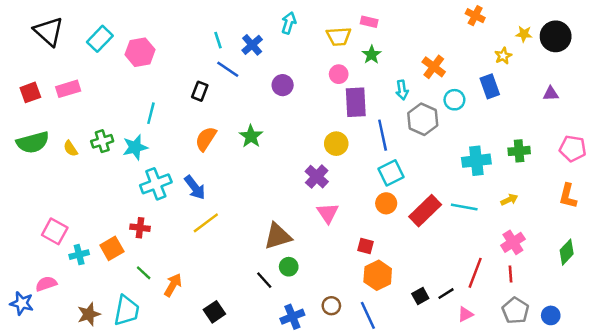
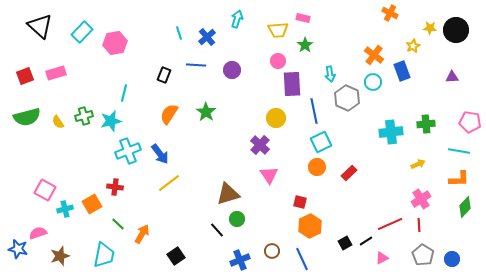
orange cross: (434, 67) -> (374, 55), moved
blue line: (228, 69) -> (196, 65), moved, turned -30
orange L-shape: (568, 196) -> (459, 179), moved, turned -105
cyan line: (464, 207) -> (459, 151), moved
red rectangle: (425, 211) -> (349, 173), size x0.6
red line: (475, 273) -> (390, 224), turned 45
brown star: (89, 314) -> (60, 256), moved

